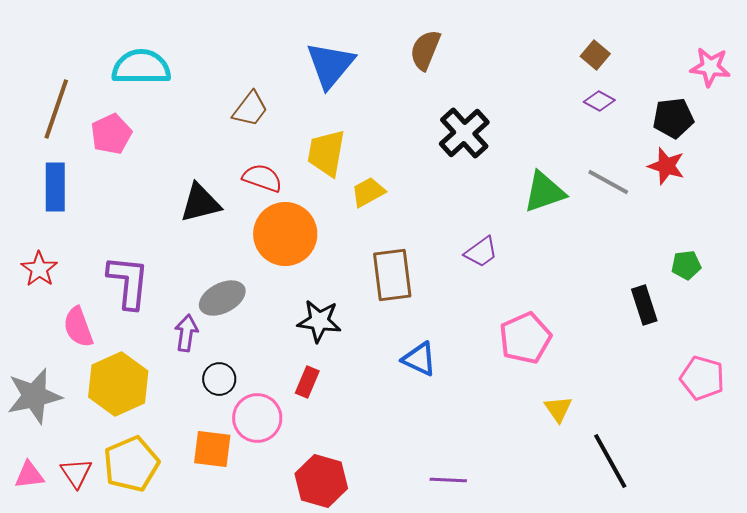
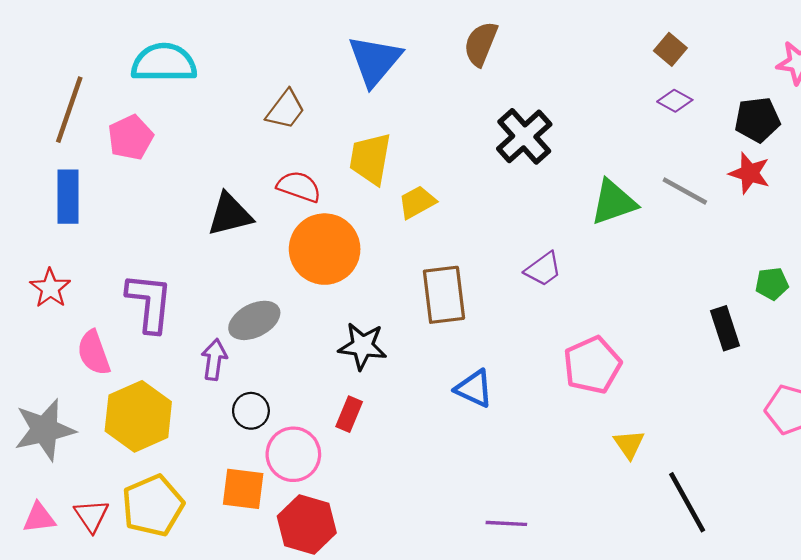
red hexagon: (321, 481) -> (307, 525), moved

